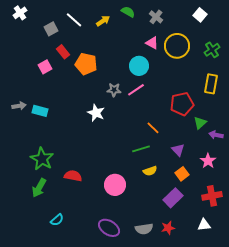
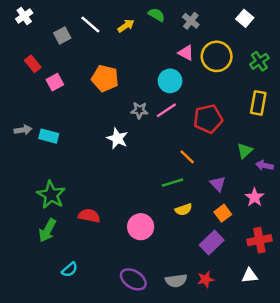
red rectangle: (63, 52) -> (33, 64), moved
red pentagon: (182, 104) -> (208, 119), moved

